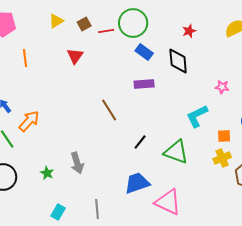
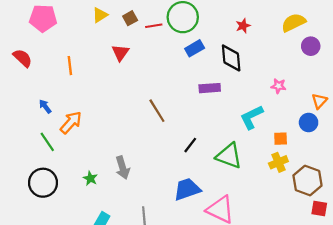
blue rectangle: (144, 52) -> (195, 48), turned -66
orange line: (25, 58) -> (70, 66), moved
purple rectangle: (144, 84) -> (210, 88), moved

